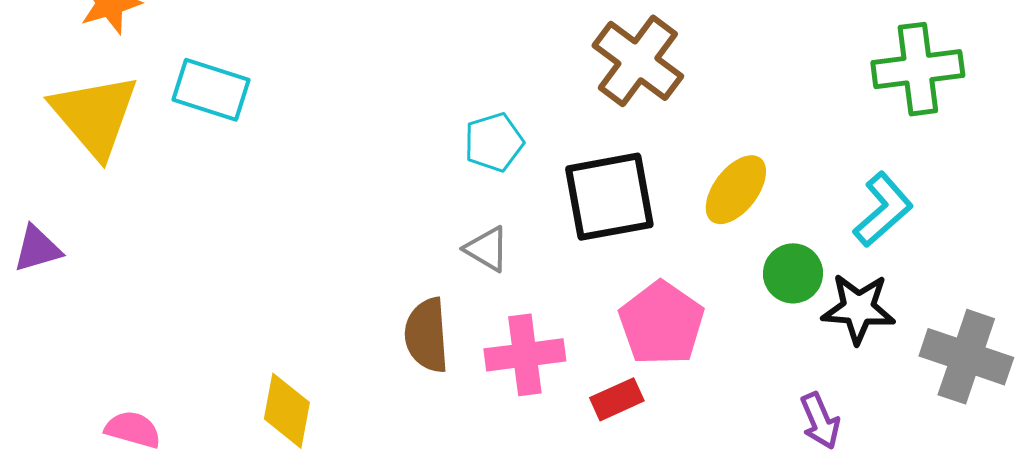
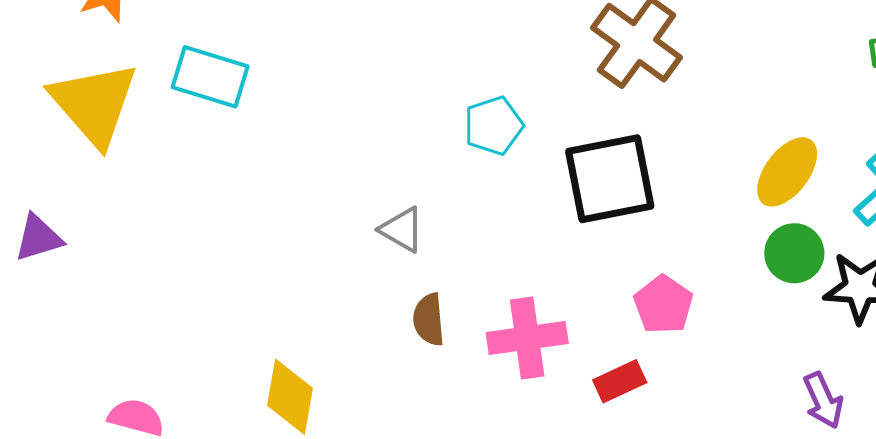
yellow ellipse: (736, 190) -> (787, 172), moved
gray triangle: (487, 249) -> (402, 230), moved
pink pentagon: (662, 323) -> (663, 305), size x0.7
brown semicircle: (427, 335) -> (429, 320), size x0.7

